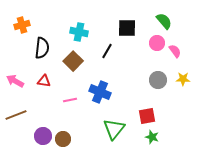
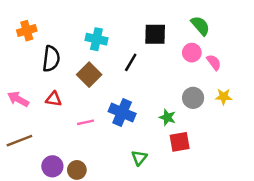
green triangle: (114, 129) -> (139, 158), size x0.6
green star: (152, 137) -> (167, 117), moved

